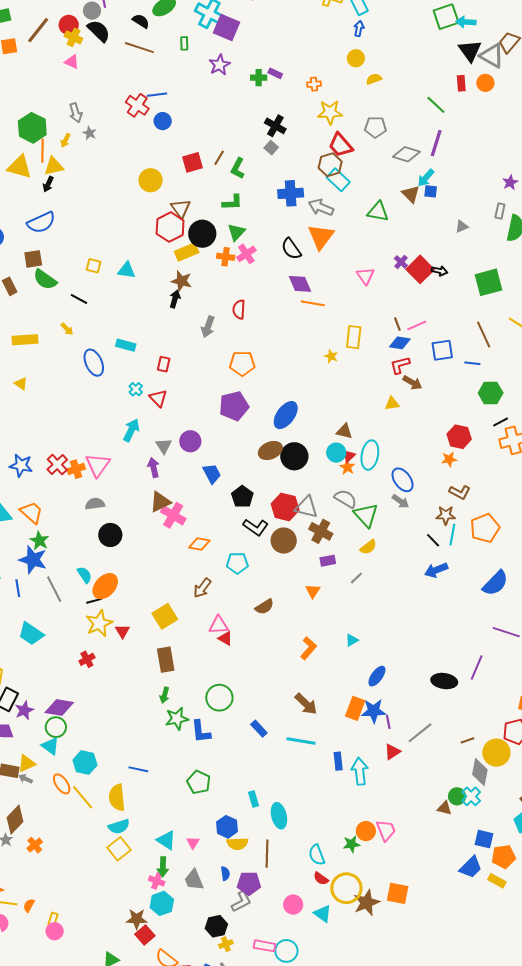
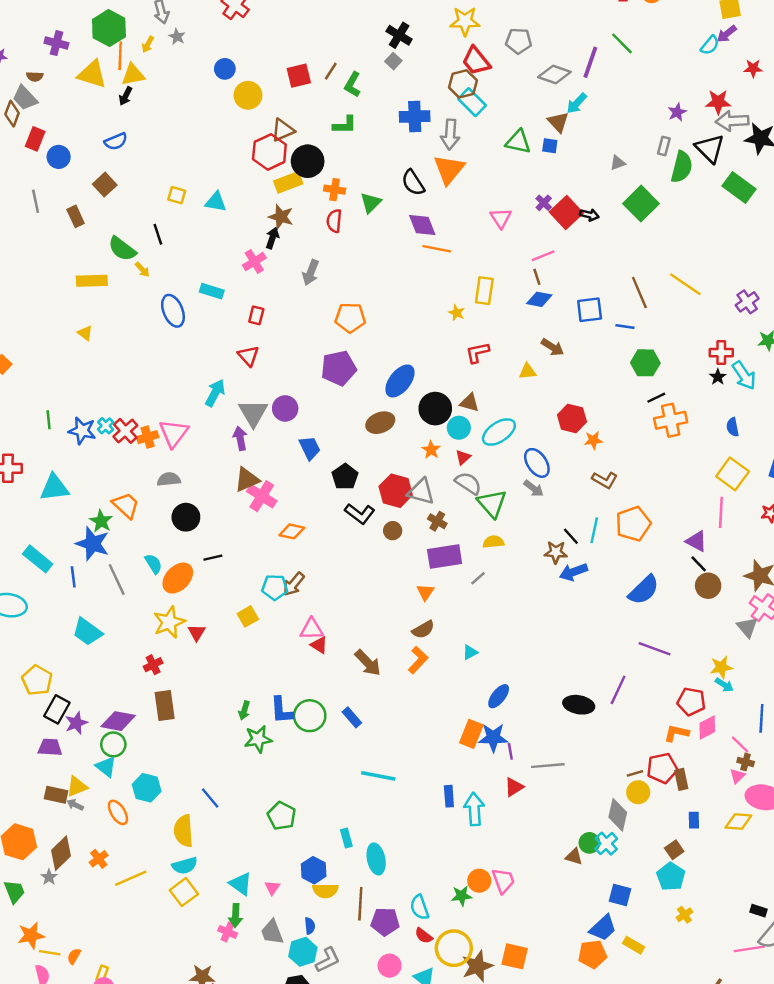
green line: (436, 105) -> (622, 43), moved
blue circle: (163, 121) -> (225, 69), moved
blue square: (431, 191) -> (550, 146), moved
gray arrow: (321, 207) -> (450, 134), turned -110
brown triangle: (181, 208) -> (283, 130), turned 40
blue semicircle: (41, 222) -> (116, 141), size x0.7
green triangle: (236, 232) -> (371, 203), moved
pink cross: (246, 254) -> (254, 262), moved
brown square: (33, 259) -> (105, 185), turned -36
green semicircle: (45, 279) -> (122, 249), moved
green square: (489, 282) -> (641, 204), moved, turned -32
black line: (79, 299) -> (158, 234), turned 42
red semicircle: (239, 309) -> (334, 221), moved
pink line: (417, 325) -> (543, 256), moved
red L-shape: (400, 365) -> (477, 353), moved
cyan cross: (136, 389) -> (106, 426), moved
red hexagon: (459, 437) -> (572, 418), moved
gray triangle: (164, 446) -> (253, 413), size x1.5
cyan ellipse: (370, 455) -> (499, 432), turned 44
black circle: (294, 456) -> (435, 409), moved
red triangle: (349, 456) -> (463, 457), moved
orange star: (347, 467) -> (431, 450), moved
orange trapezoid: (32, 512) -> (126, 505), moved
brown star: (446, 515) -> (556, 552), moved
brown cross: (321, 531) -> (437, 521), size x0.7
brown circle: (284, 541) -> (393, 531), size x0.6
yellow semicircle: (368, 547) -> (493, 542), turned -150
purple rectangle: (328, 561) -> (445, 556), size x1.8
cyan pentagon: (237, 563) -> (275, 587), moved
black line: (94, 601) -> (213, 558), moved
brown semicircle: (264, 607) -> (423, 630), moved
yellow square: (165, 616) -> (248, 616), size x0.7
brown rectangle: (166, 660) -> (165, 706), moved
brown arrow: (306, 704) -> (368, 663), moved
blue rectangle: (259, 729) -> (352, 717), moved
blue L-shape: (201, 732) -> (282, 710), moved
gray line: (420, 733) -> (548, 766), turned 32
brown line: (467, 740) -> (635, 773), moved
cyan line: (301, 741) -> (378, 776), moved
yellow circle: (496, 753) -> (638, 792), size x0.7
blue line: (138, 769) -> (210, 798), turned 36
yellow line: (83, 797) -> (131, 878), moved, turned -76
orange cross: (35, 845) -> (99, 859), moved
orange pentagon: (504, 857) -> (593, 954), moved
purple pentagon: (249, 883) -> (385, 922), moved
cyan hexagon: (162, 903) -> (303, 952), moved

